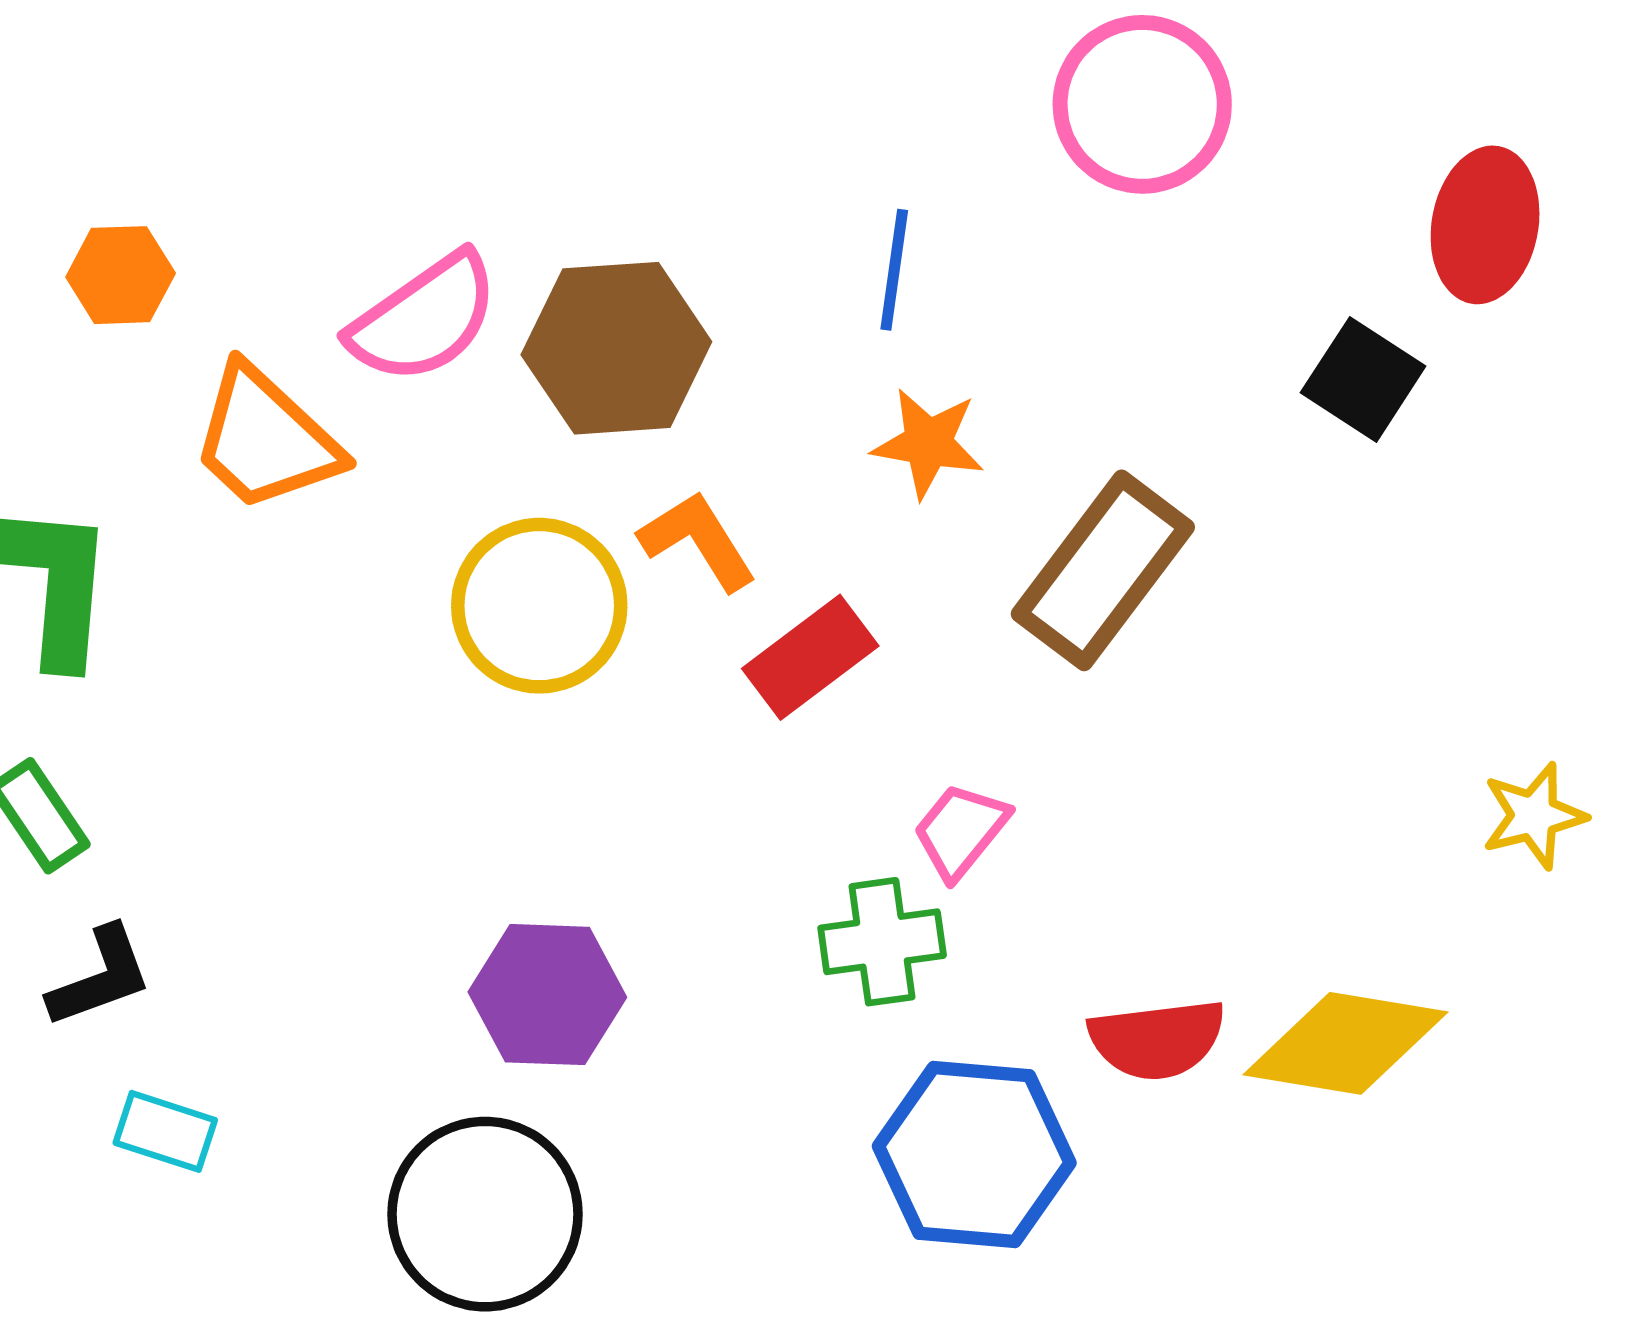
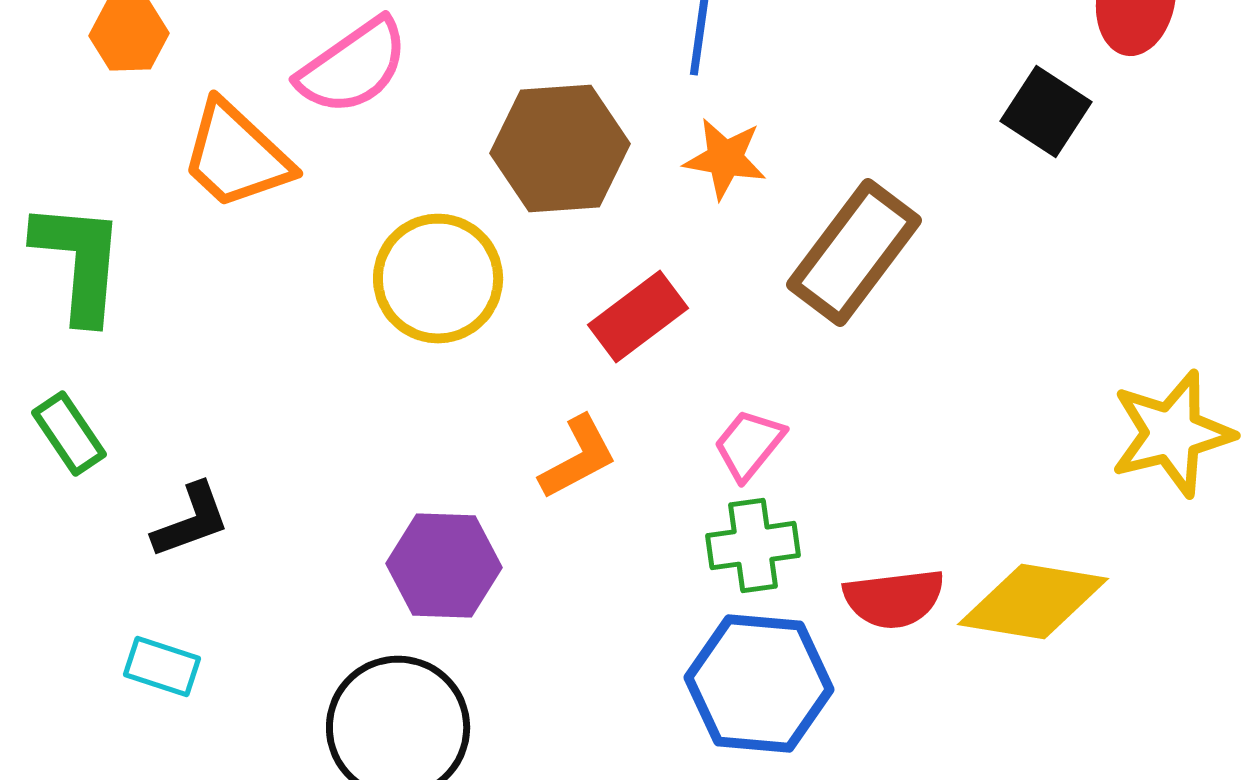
brown hexagon: (616, 348) -> (560, 149), moved
orange L-shape: (698, 541) -> (578, 458), moved, turned 94
yellow star: (1534, 816) -> (1172, 434), size x1.6
green cross: (882, 942) -> (753, 546), moved
black L-shape: (100, 977) -> (191, 521), moved

